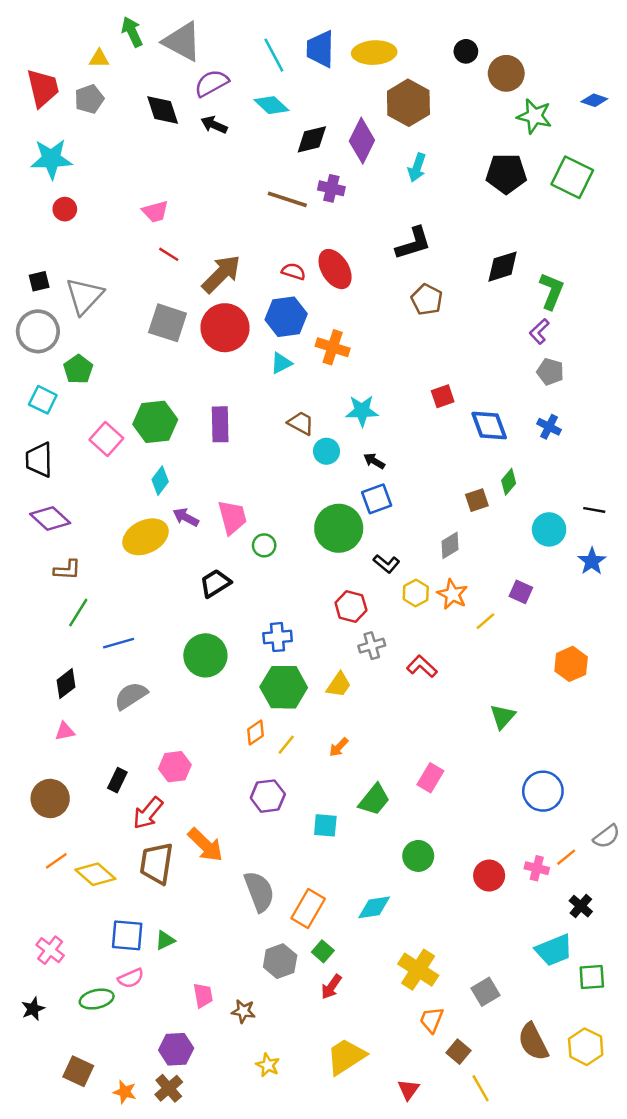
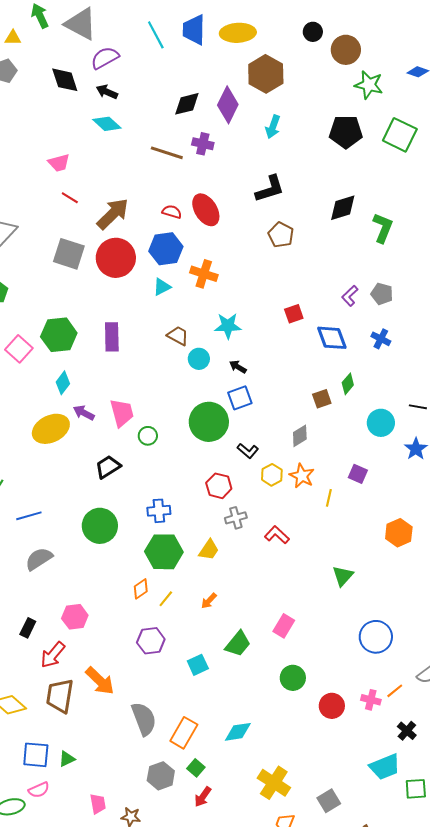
cyan diamond: (271, 105) -> (107, 124), moved
purple L-shape: (539, 331) -> (350, 296), moved
yellow line: (485, 621) -> (329, 498), turned -36
cyan square: (325, 825) -> (198, 665), turned -30
green circle: (418, 856) -> (293, 678), moved

